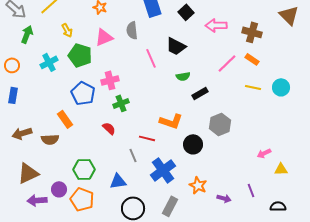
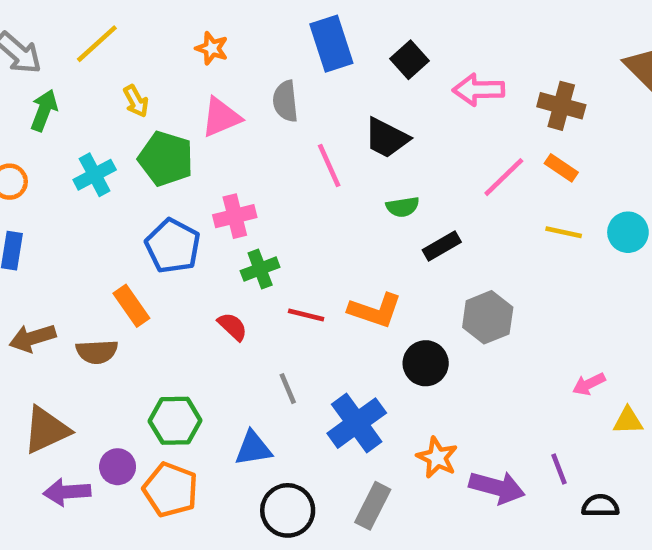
red line: (147, 138) -> (306, 315), moved
purple arrow: (224, 198) -> (497, 487), size x1.6
black semicircle: (278, 206) -> (600, 506), moved

